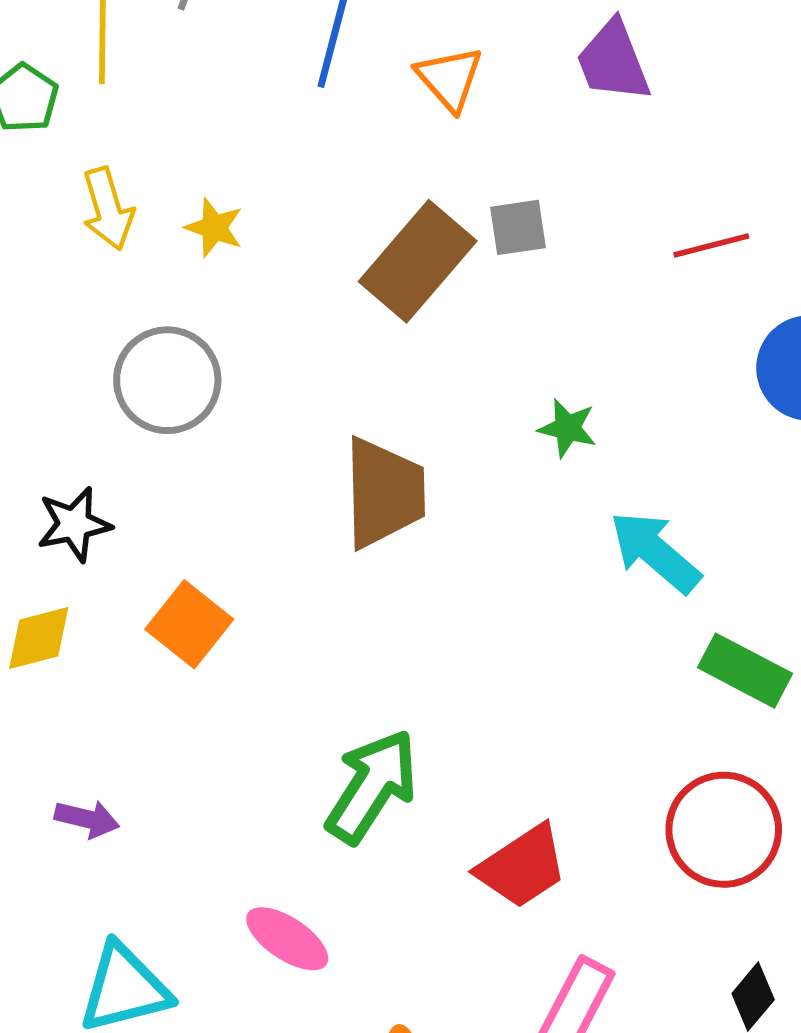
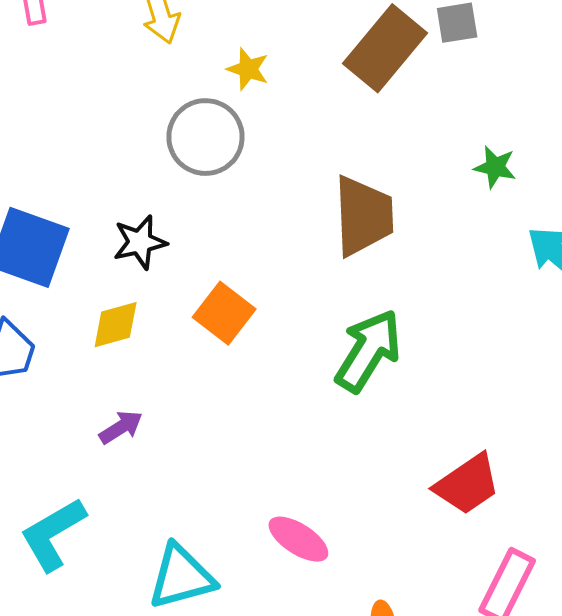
yellow star: (214, 228) -> (248, 69), moved
green arrow: (372, 786) -> (368, 351), moved
purple arrow: (87, 819) -> (121, 427), moved, turned -45

